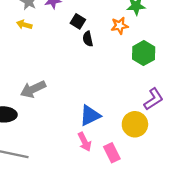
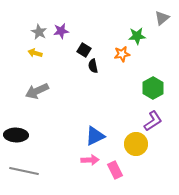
green hexagon: (144, 53) -> (153, 88), moved
gray arrow: (33, 89) -> (37, 91), moved
pink arrow: (85, 142) -> (90, 160), turned -66

